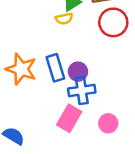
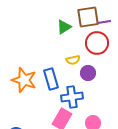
yellow semicircle: (64, 19) -> (73, 60), moved
purple circle: (78, 72) -> (88, 73), moved

